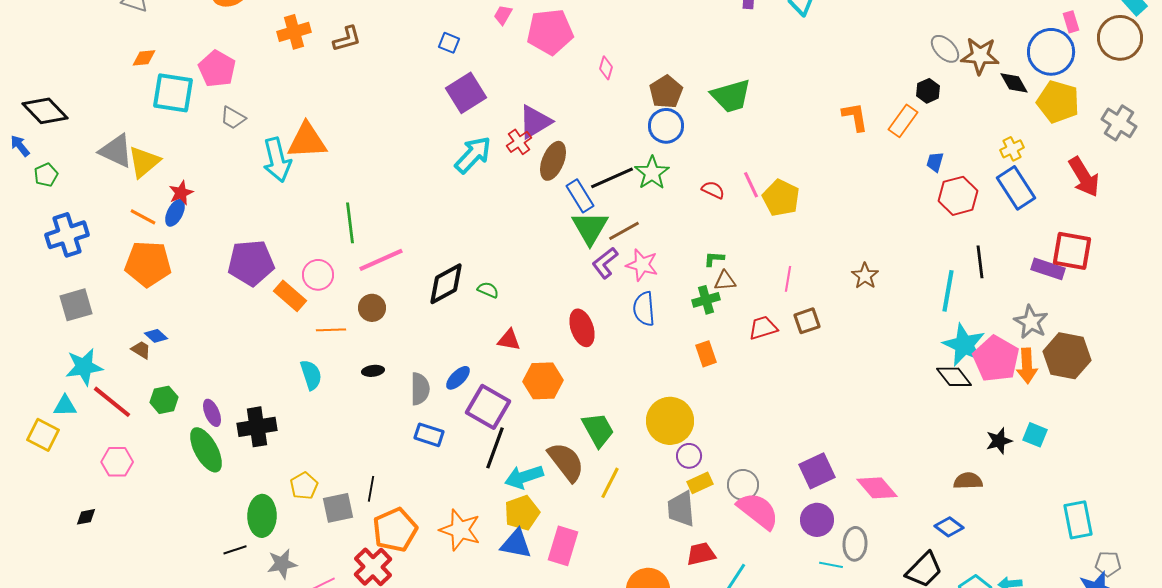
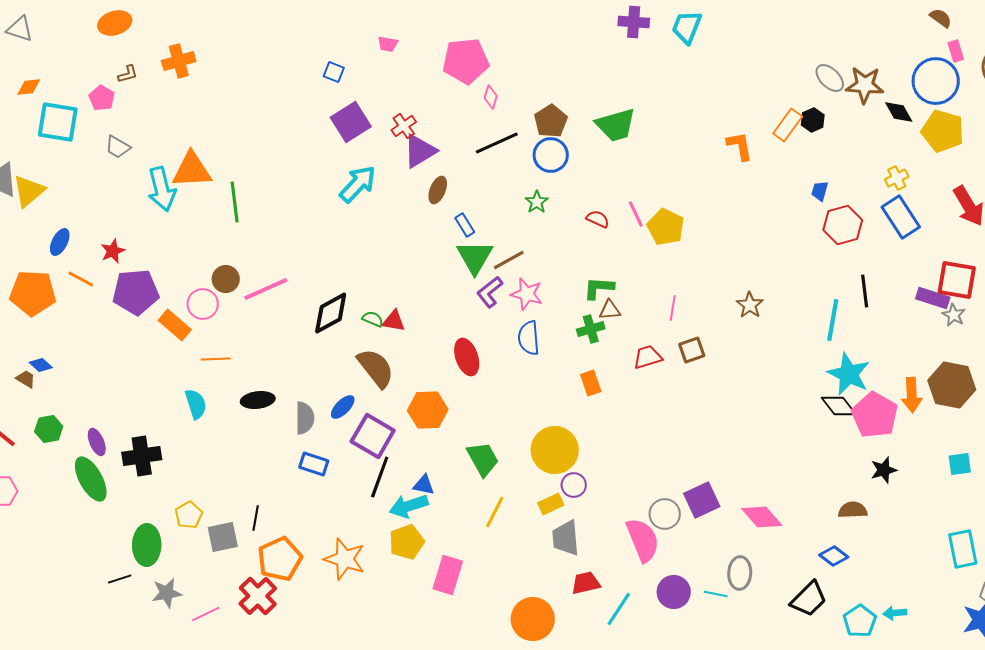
pink trapezoid: (503, 15) -> (388, 44), turned -110
pink pentagon: (550, 32) -> (466, 61), moved
brown L-shape: (347, 39) -> (128, 74), moved, size x0.7
pink pentagon: (217, 69) -> (102, 98), size x0.7
orange rectangle: (903, 121) -> (788, 125), moved
red cross: (519, 142) -> (404, 126), moved
brown ellipse: (553, 161) -> (438, 190), size x0.7
green star: (652, 173) -> (537, 202), size x0.7
black line: (612, 178) -> (497, 143), moved
red star: (181, 193) -> (113, 251), moved
blue rectangle: (580, 196) -> (465, 225), size x0.7
orange line: (143, 217) -> (81, 279), moved
green line: (350, 223) -> (235, 202), moved
green L-shape: (714, 259) -> (599, 288), size x1.5
brown circle: (372, 308) -> (226, 279), moved
gray star: (1031, 322) -> (954, 315), moved, size x0.7
red triangle: (509, 340) -> (394, 321), moved
pink pentagon: (996, 359) -> (875, 415), moved
black ellipse: (373, 371) -> (258, 400), size x1.5
cyan square: (1035, 435) -> (960, 464), moved, turned -30
brown semicircle: (566, 462) -> (376, 368), moved
yellow rectangle: (700, 483) -> (551, 504), moved
gray circle: (743, 485) -> (665, 514), moved
pink semicircle: (758, 511) -> (643, 540), turned 30
purple circle: (817, 520) -> (674, 592), moved
blue triangle: (516, 544) -> (424, 485), moved, size x0.7

